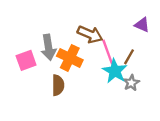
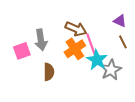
brown line: (129, 57) -> (123, 42), moved, turned -56
orange cross: (70, 58) -> (75, 49), moved, turned 30
gray star: (131, 83) -> (111, 70), size x1.5

